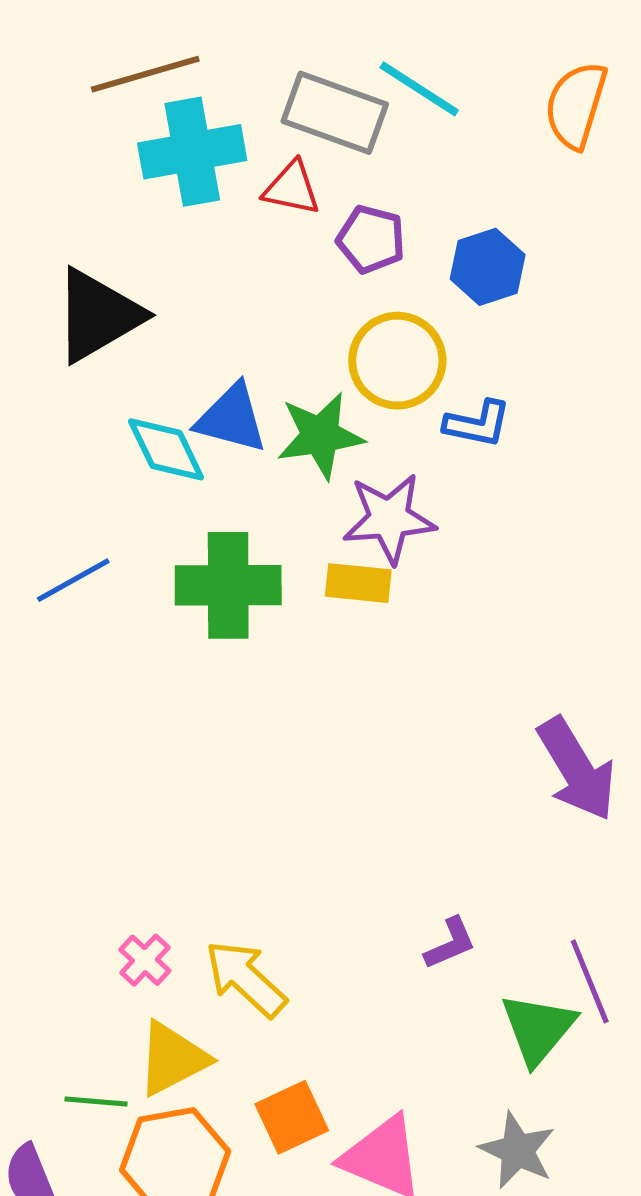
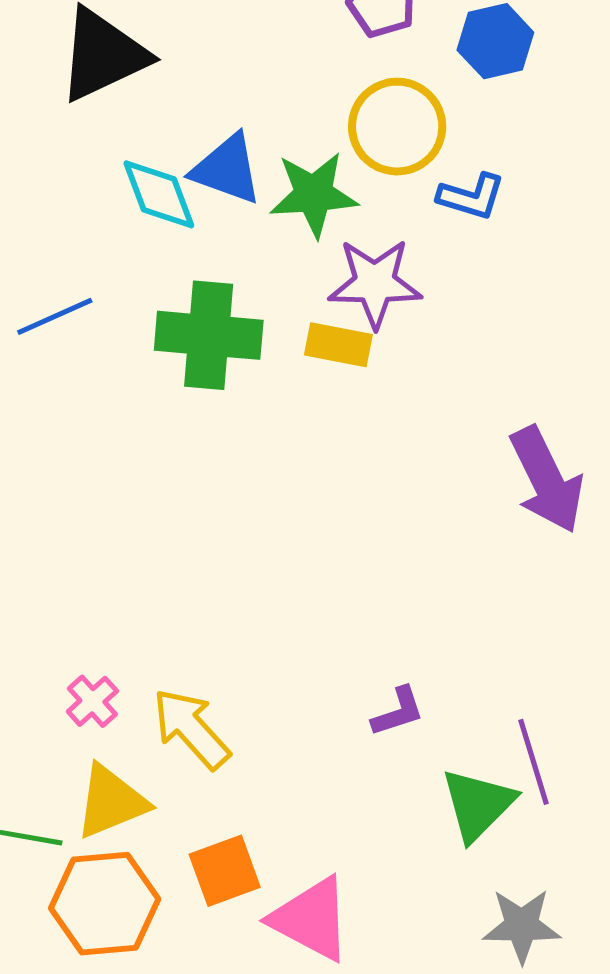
purple arrow: (577, 769) -> (547, 480), moved
gray star: (517, 1150) -> (522, 926), moved, turned -30

